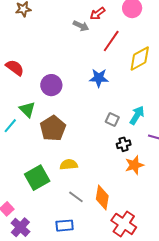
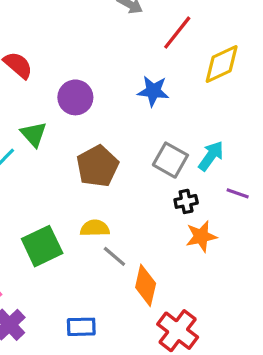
gray square: (112, 120) -> (170, 160), size x1.5
brown pentagon: (53, 128) -> (97, 166), moved
gray line: (76, 197) -> (114, 256), moved

